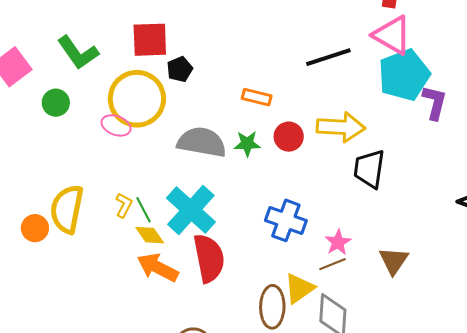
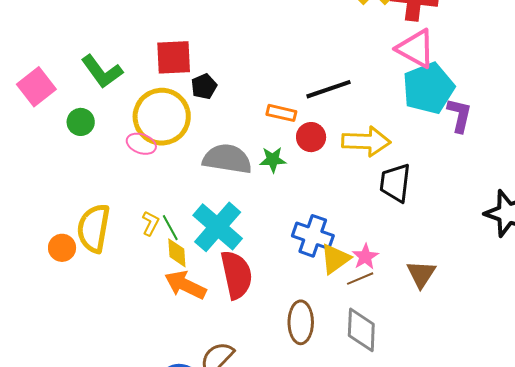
black line: (328, 57) -> (329, 89), moved
red circle: (289, 137) -> (311, 137), moved
yellow diamond: (150, 235) -> (177, 253), turned 32
yellow triangle: (299, 288) -> (335, 259), moved

